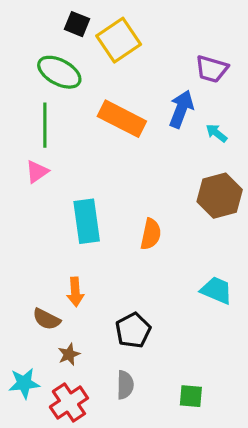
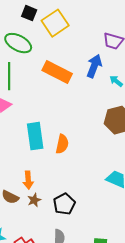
orange semicircle: (151, 234) -> (62, 144), moved
brown star: (69, 354) -> (34, 200), moved

